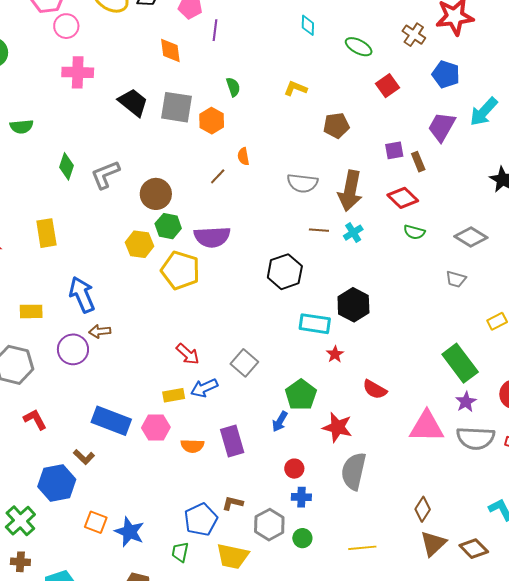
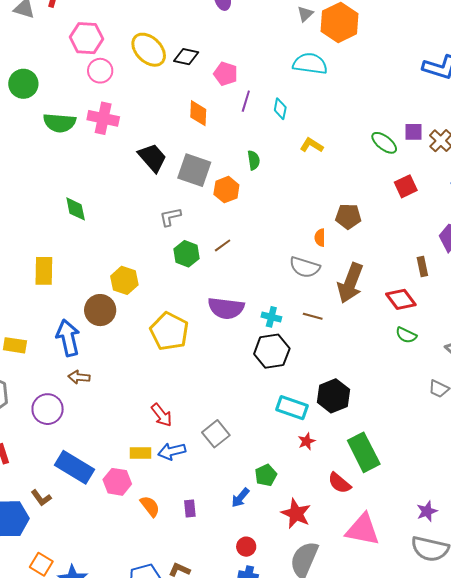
cyan diamond: (308, 25) -> (280, 109), moved
yellow L-shape: (295, 88) -> (312, 145), moved
green semicircle: (22, 127) -> (59, 123), moved, size x1.4
purple square: (394, 150) -> (413, 132), moved
orange semicircle: (243, 156) -> (320, 238), moved
green diamond: (67, 166) -> (76, 209), turned -40
gray L-shape: (105, 175) -> (170, 217), moved, size x0.7
brown circle: (156, 194) -> (100, 310), moved
green hexagon: (168, 226) -> (187, 254), moved
cyan cross: (353, 233) -> (271, 317), moved, turned 36
purple semicircle: (212, 237) -> (226, 308), moved
yellow hexagon: (139, 244) -> (124, 280), moved
purple circle: (73, 349) -> (48, 409), moved
green rectangle: (460, 363) -> (364, 452), moved
green pentagon: (301, 395) -> (266, 475), size x0.7
pink triangle: (427, 427) -> (363, 530), moved
purple rectangle: (232, 441) -> (190, 508), size x0.6
orange semicircle: (192, 446) -> (150, 506), turned -140

